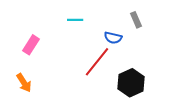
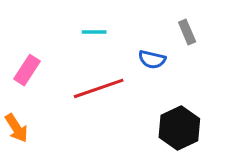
red line: (97, 62) -> (99, 88), moved, turned 32

